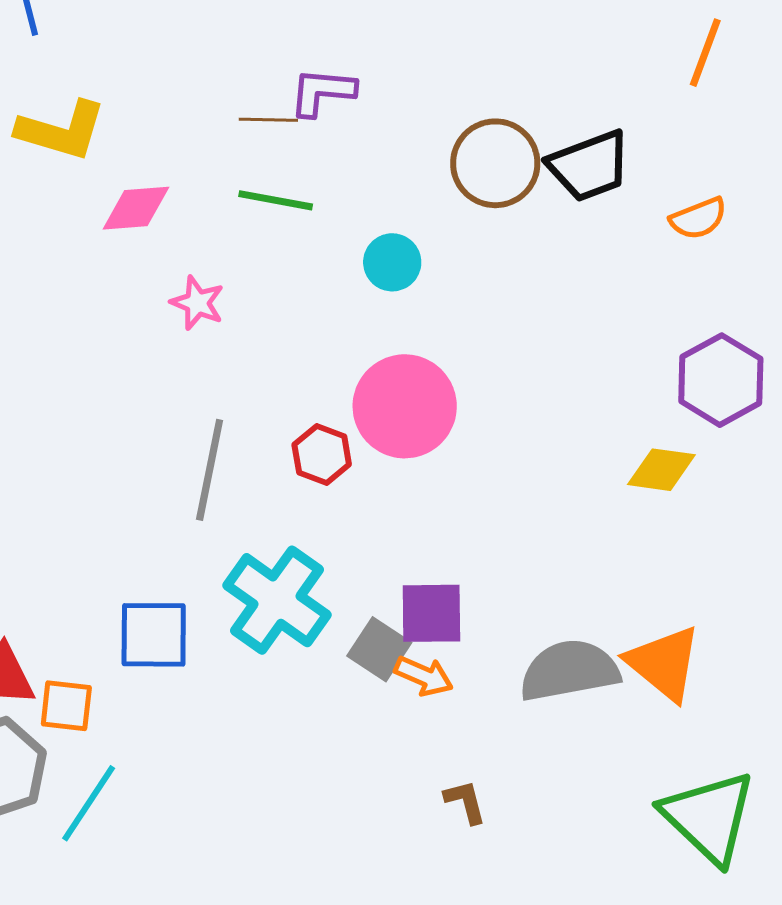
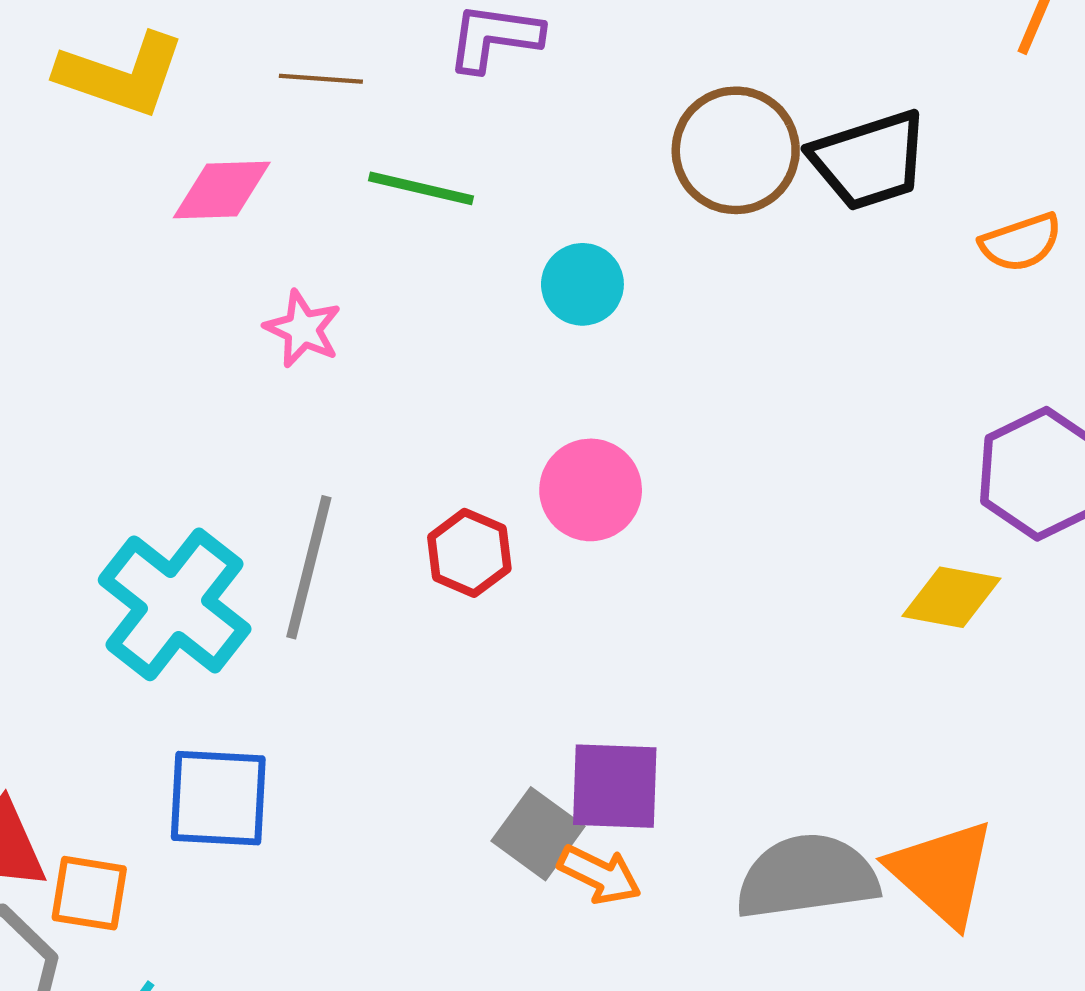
brown line: (268, 120) -> (321, 79), moved
pink circle: (405, 406) -> (591, 490), size x0.7
cyan cross: (277, 600) -> (175, 604), moved

